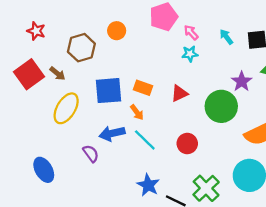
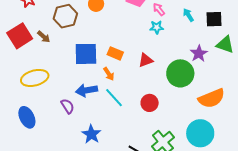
yellow ellipse: (66, 108) -> (35, 78), moved, turned 40
blue star: (148, 185) -> (91, 134), moved

